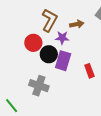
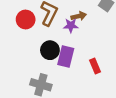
purple star: (62, 38) -> (71, 26), moved
red circle: (33, 43) -> (26, 19), moved

